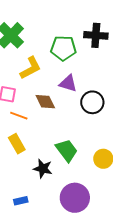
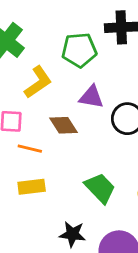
yellow rectangle: (17, 144) -> (32, 187), turned -60
black star: (43, 169) -> (72, 234), moved

